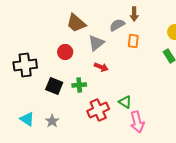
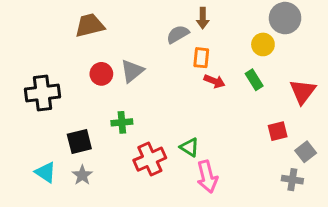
brown trapezoid: (76, 23) -> (90, 25), moved, turned 125
gray triangle: (96, 43) -> (132, 71), moved
red arrow: (101, 67) -> (214, 81), moved
black square: (54, 86) -> (79, 141), moved, turned -36

